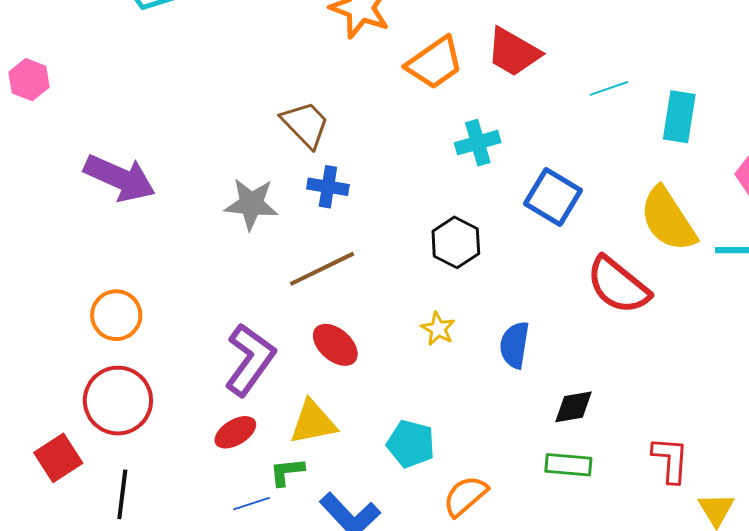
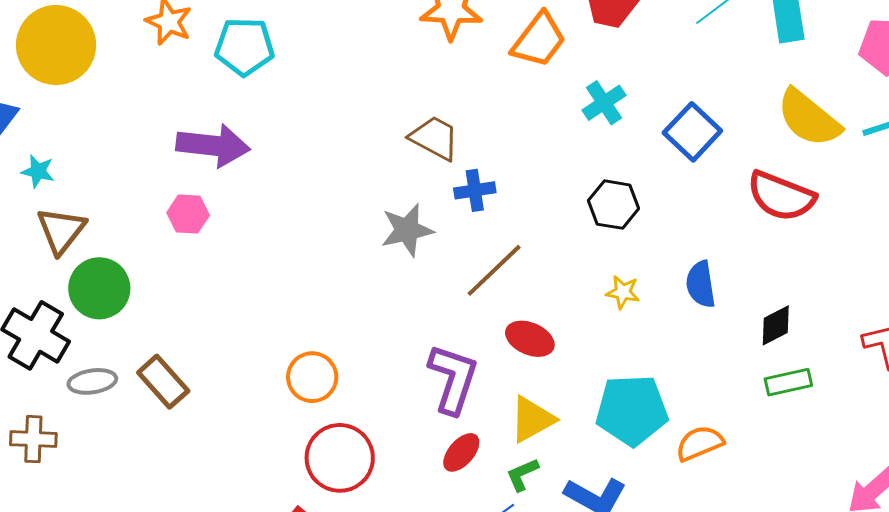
pink hexagon: (29, 80) -> (188, 214), moved
purple arrow: (120, 178) -> (213, 145), moved
blue square: (553, 197) -> (692, 132), turned 30
cyan pentagon: (411, 444) -> (632, 410), size x1.5
orange semicircle: (465, 496) -> (700, 443), turned 36

